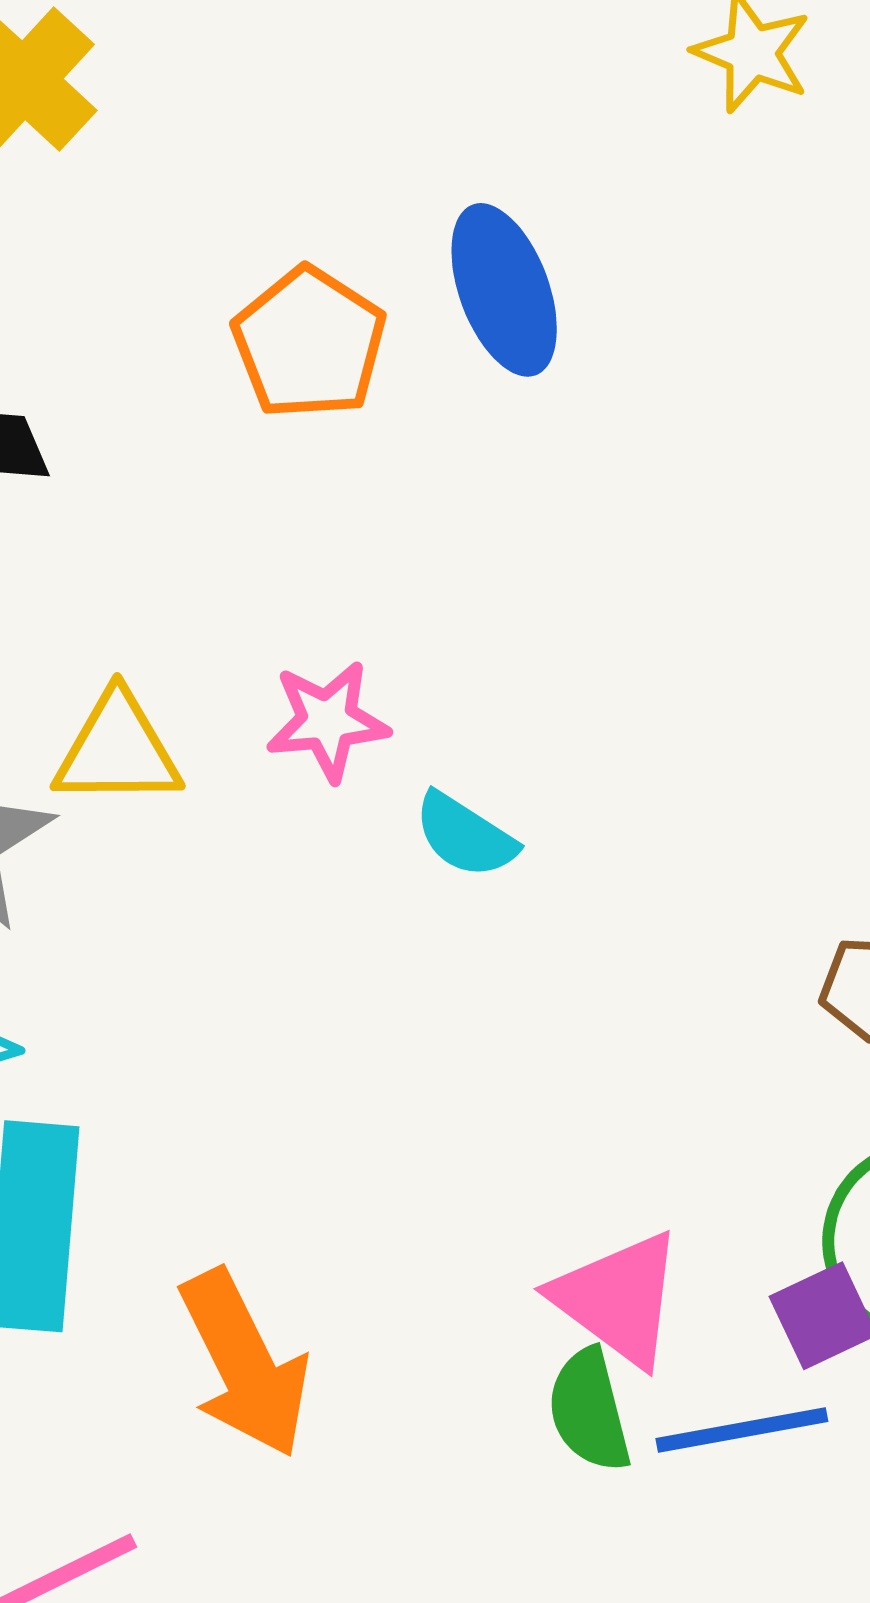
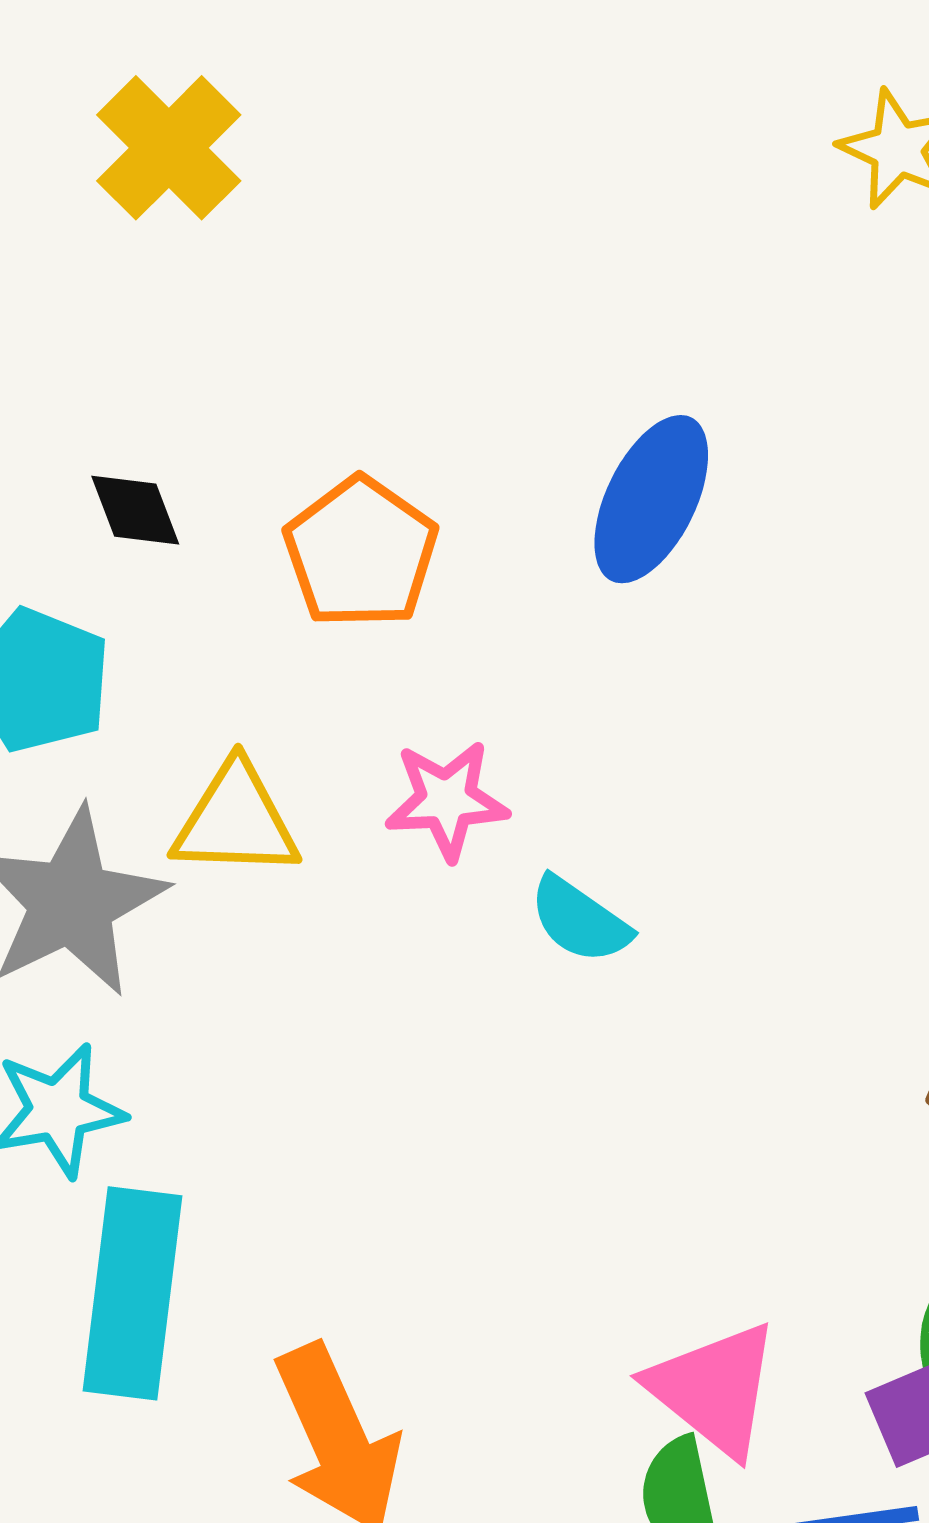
blue ellipse: (504, 290) -> (651, 499), moved, turned 44
orange pentagon: (309, 343) -> (361, 553), moved

